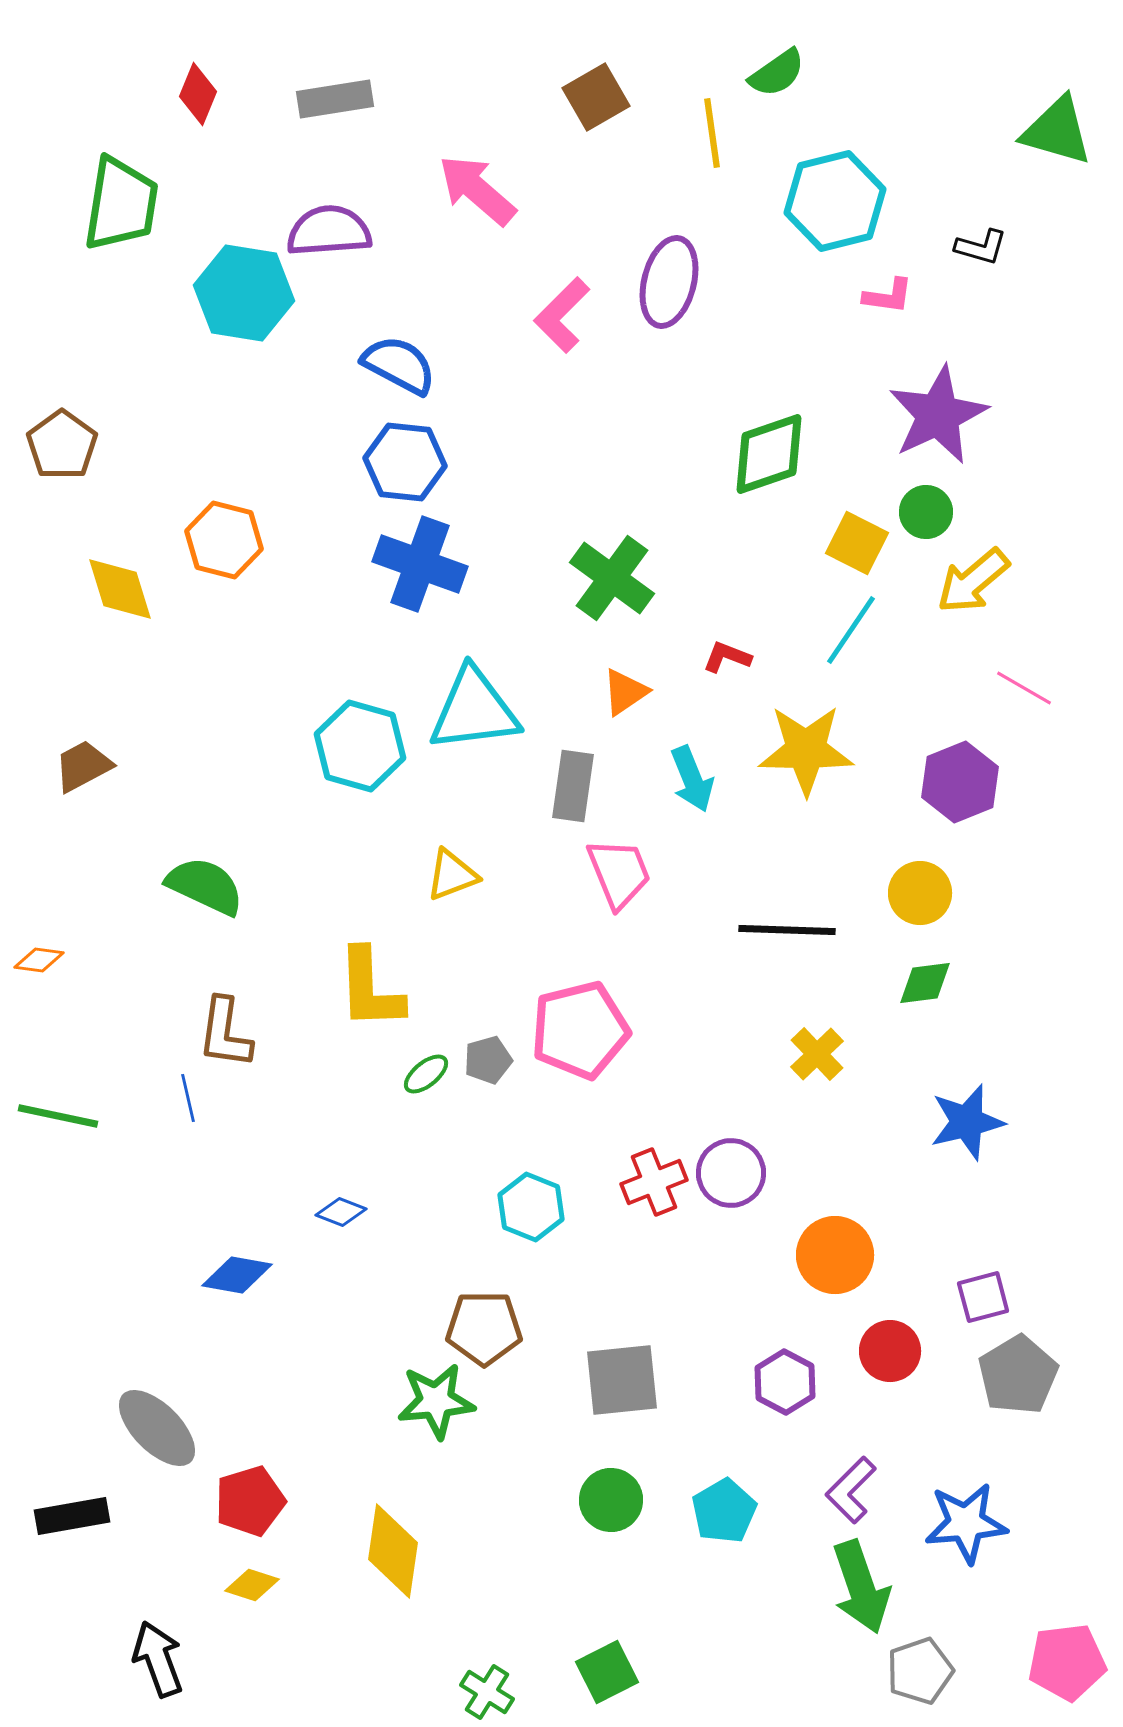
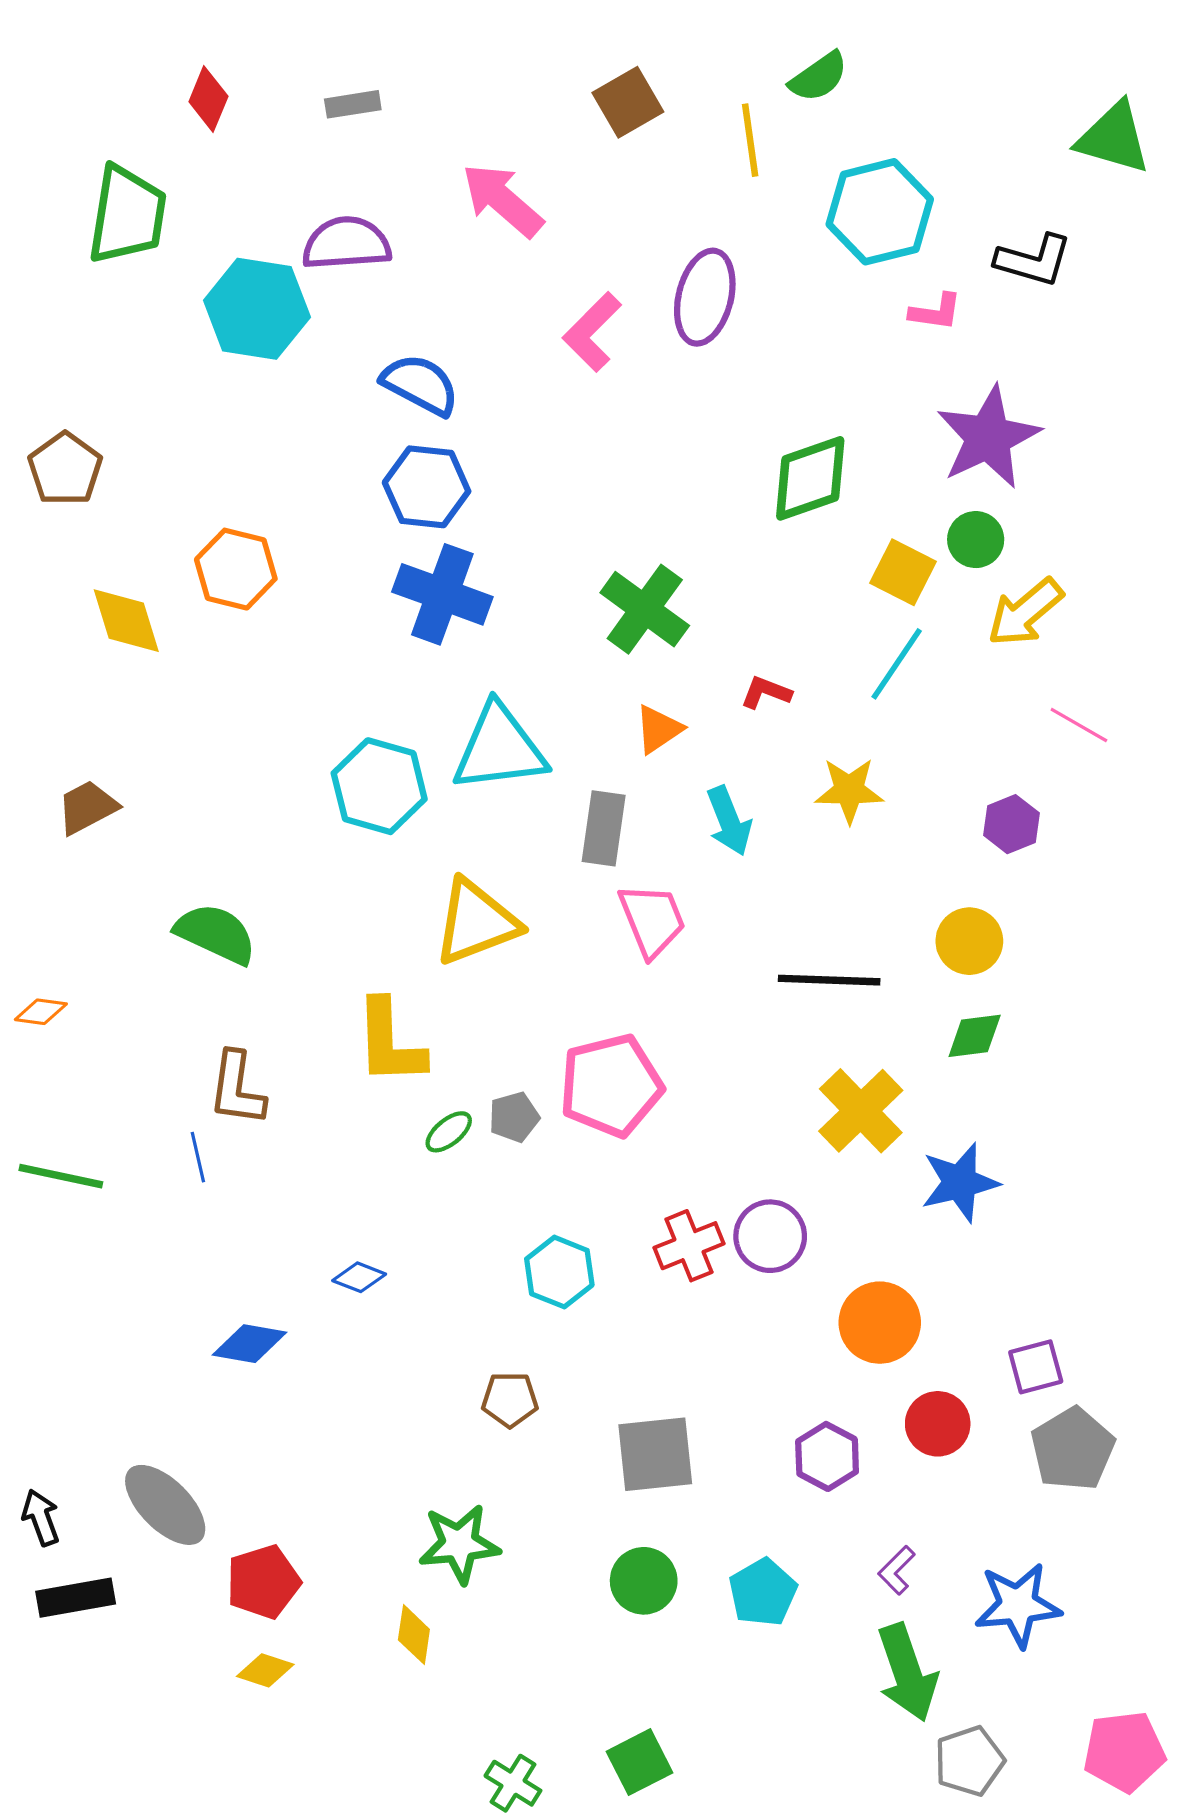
gray rectangle: (335, 99) -> (353, 104), size x0.7
black L-shape: (981, 247) -> (1034, 260), size x1.4
yellow star: (806, 750) -> (849, 790), size x0.7
purple hexagon: (960, 782) -> (1011, 824), size x0.7
yellow triangle: (452, 875) -> (476, 922), size x1.6
yellow cross: (817, 1054) -> (861, 1111), size x1.5
blue star: (967, 1122) -> (960, 1182), moved
brown pentagon: (484, 1328) -> (510, 1400), size x0.7
green star: (436, 1401) -> (459, 1544), moved
purple L-shape: (851, 1490) -> (897, 1570), size x0.7
yellow diamond: (393, 1551) -> (414, 1635), size x0.6
black arrow: (158, 1659) -> (41, 1518), moved, size x0.7

